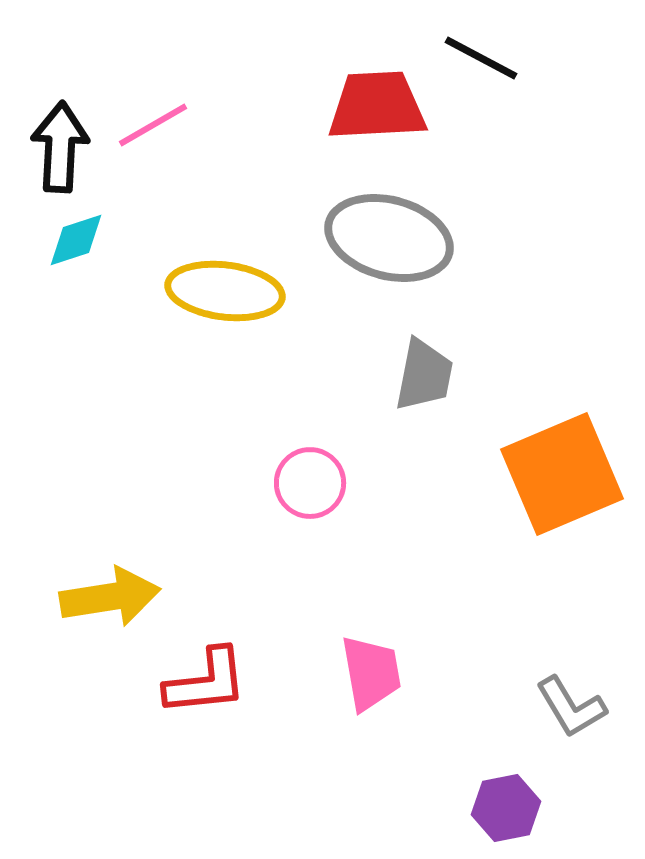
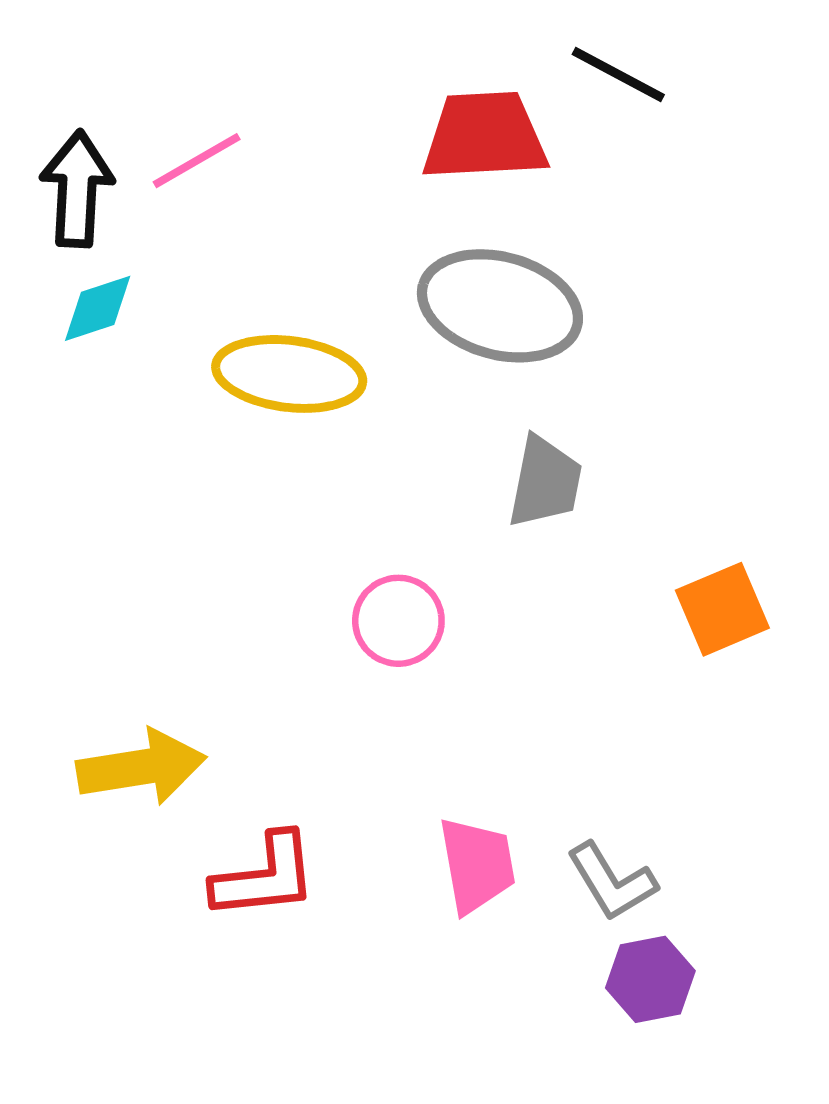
orange square: (562, 474) -> (722, 609), size x0.6
gray L-shape: (571, 707) -> (612, 882), moved
purple hexagon: (506, 808) -> (650, 979), moved

